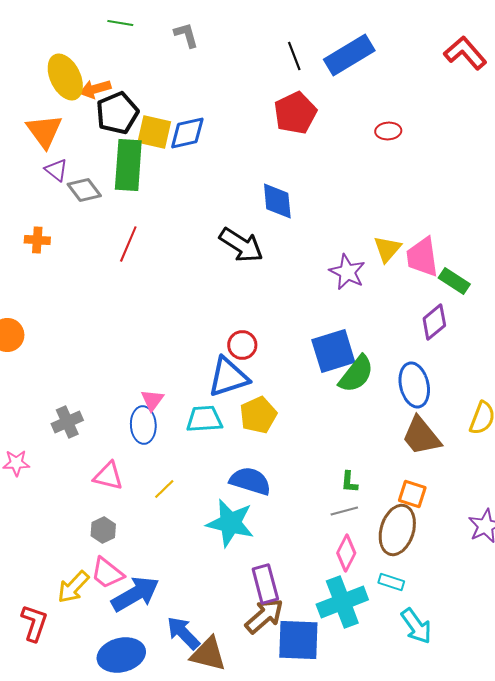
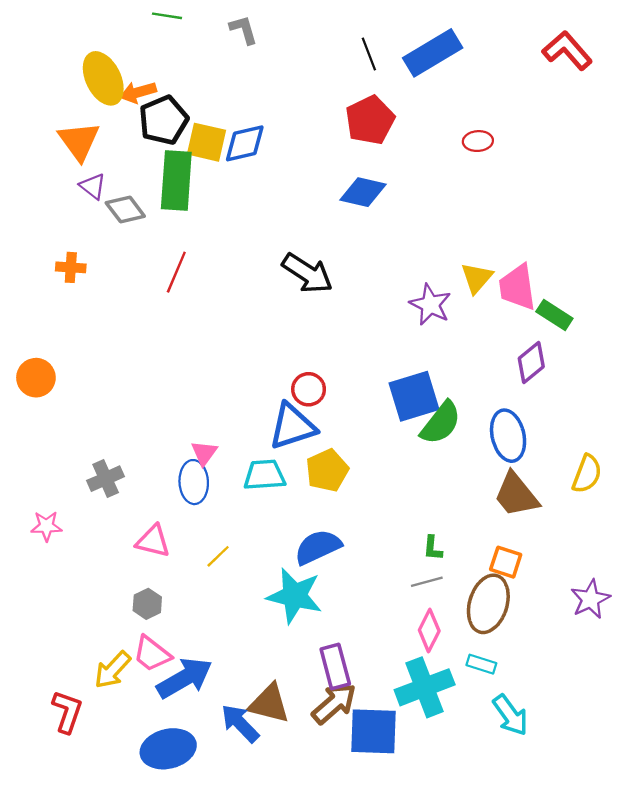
blue diamond: (277, 201) -> (363, 192), moved, turned -72
blue semicircle: (250, 481) -> (318, 547), turned -42
brown triangle: (208, 654) -> (269, 704), moved

